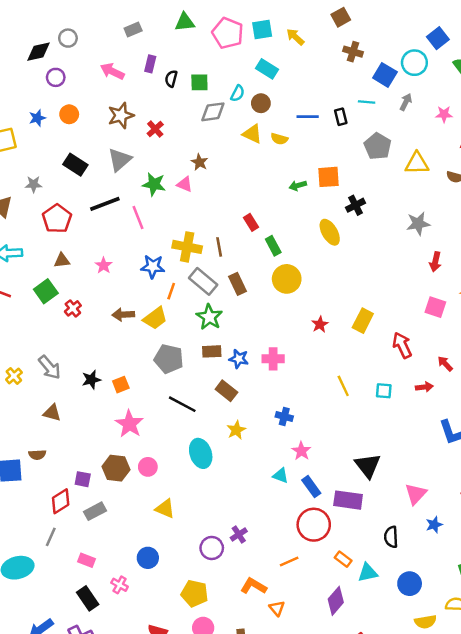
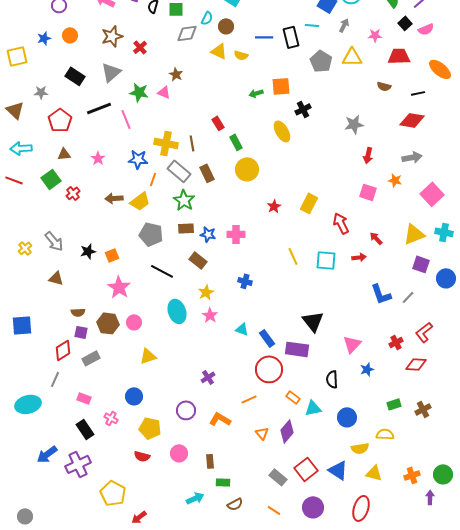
black rectangle: (341, 117) -> (291, 37), size x1.5
yellow triangle: (417, 163) -> (352, 57), moved
cyan square: (384, 391) -> (326, 260), size x1.5
pink star: (301, 451) -> (210, 315), moved
brown semicircle: (37, 455) -> (78, 312), moved
yellow triangle: (165, 509) -> (148, 356), turned -42
purple circle: (212, 548) -> (186, 410), moved
yellow pentagon: (195, 593) -> (150, 428), moved
orange triangle: (277, 608) -> (262, 433), moved

